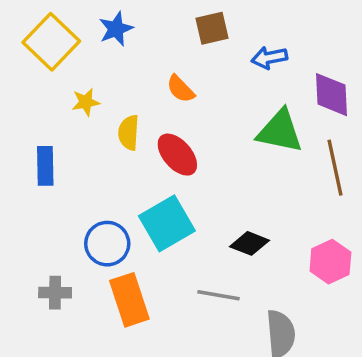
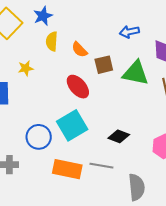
brown square: (212, 28) -> (104, 65), moved
yellow star: (86, 102) -> (26, 68), moved
yellow semicircle: (129, 133) -> (52, 41), moved
orange rectangle: (129, 300) -> (67, 169), moved, turned -60

